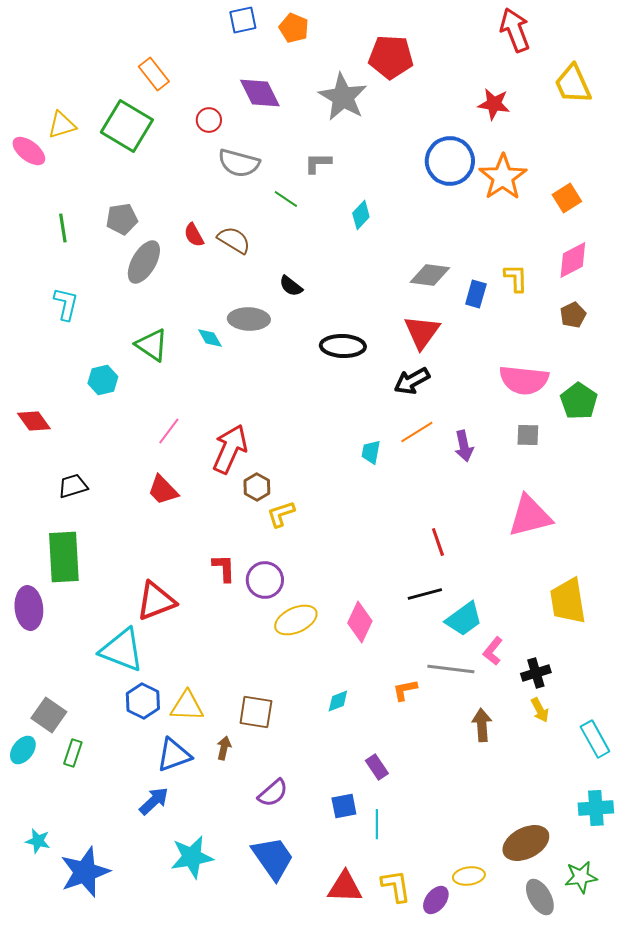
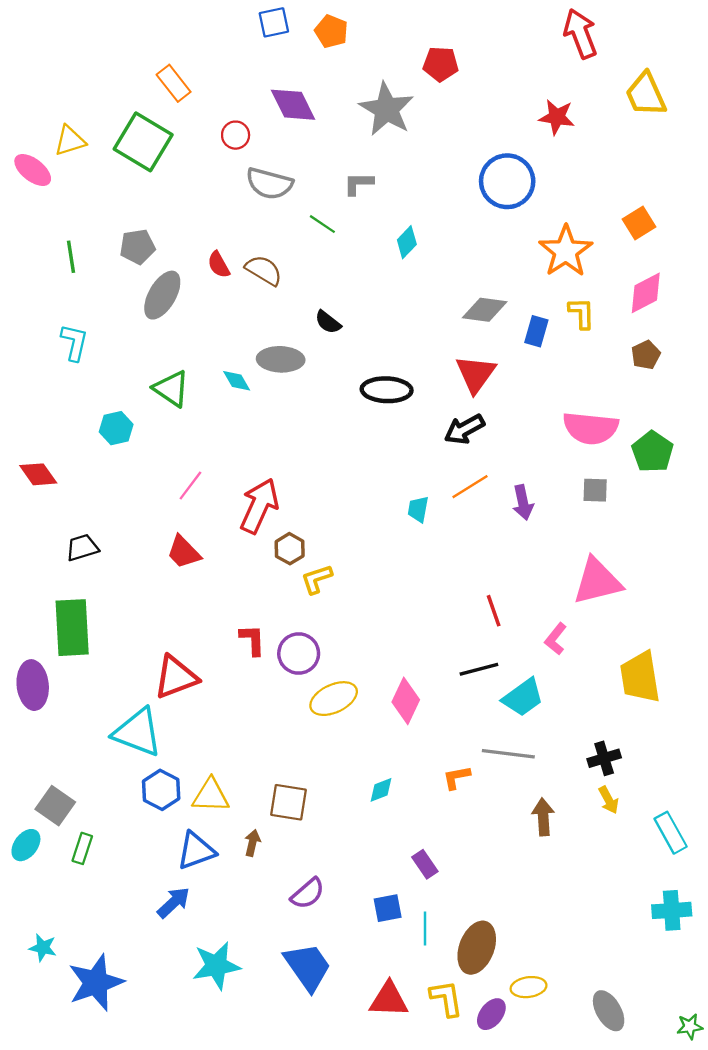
red pentagon: (391, 57) -> (441, 64), size x0.7
orange star: (503, 177) -> (566, 251), moved
pink L-shape: (493, 651) -> (556, 639), moved
brown ellipse: (526, 843) -> (477, 948), moved, turned -42
green star: (581, 877) -> (690, 1027), moved, size x0.7

